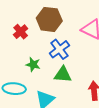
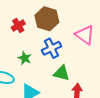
green triangle: (63, 75) -> (62, 73), moved

